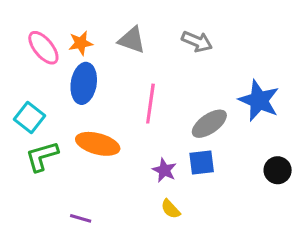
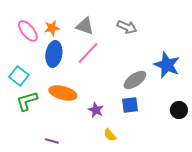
pink line: (150, 104) -> (88, 53), moved, turned 35
purple star: (164, 170) -> (96, 110), moved

